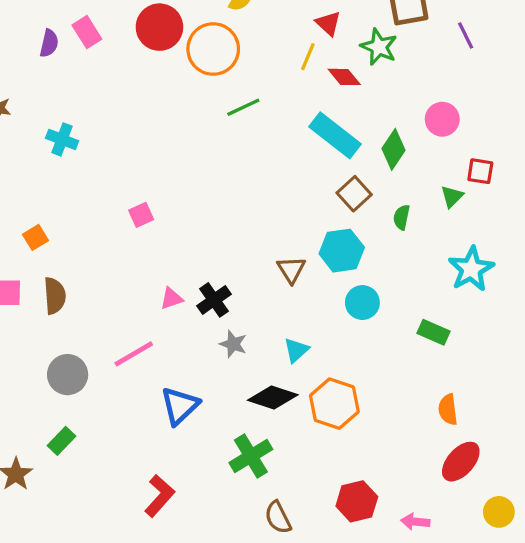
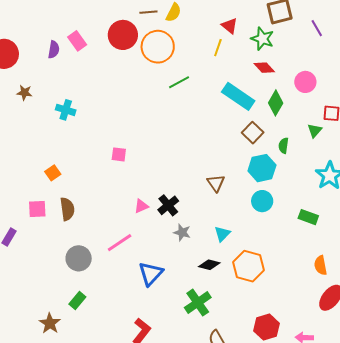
red diamond: (344, 77) -> (264, 68), moved
pink square: (141, 215) -> (119, 154), turned 35
cyan hexagon: (342, 251) -> (262, 168), moved
black diamond: (273, 398) -> (209, 265), size x0.7

